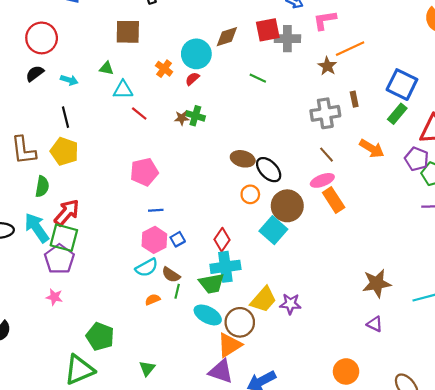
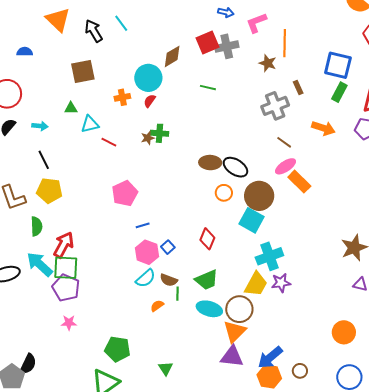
orange line: (350, 49) -> (285, 43), turned -52
orange cross: (164, 69) -> (122, 97), turned -35
cyan cross: (225, 267) -> (269, 256), moved

